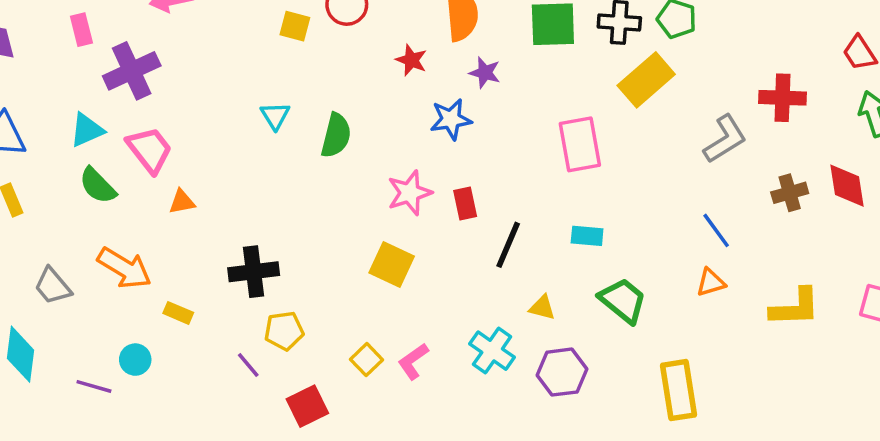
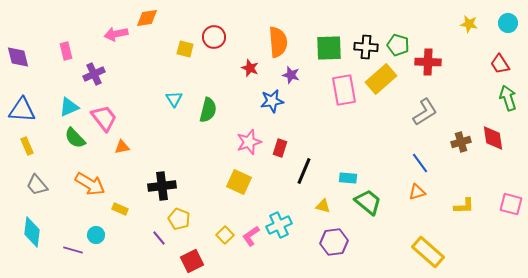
purple cross: (132, 71) -> (94, 74), size x0.7
red cross: (782, 98) -> (428, 62), moved
pink rectangle: (580, 144) -> (344, 90), moved
red rectangle: (465, 204) -> (280, 148), turned 30
cyan rectangle: (587, 236) -> (348, 178), moved
gray trapezoid: (53, 286) -> (37, 185), moved
yellow L-shape: (795, 308) -> (464, 206), size x0.7
yellow pentagon: (284, 331) -> (179, 219), turned 30
cyan cross: (492, 351) -> (279, 225), moved, turned 30
yellow rectangle: (678, 390) -> (428, 252), moved, turned -40

